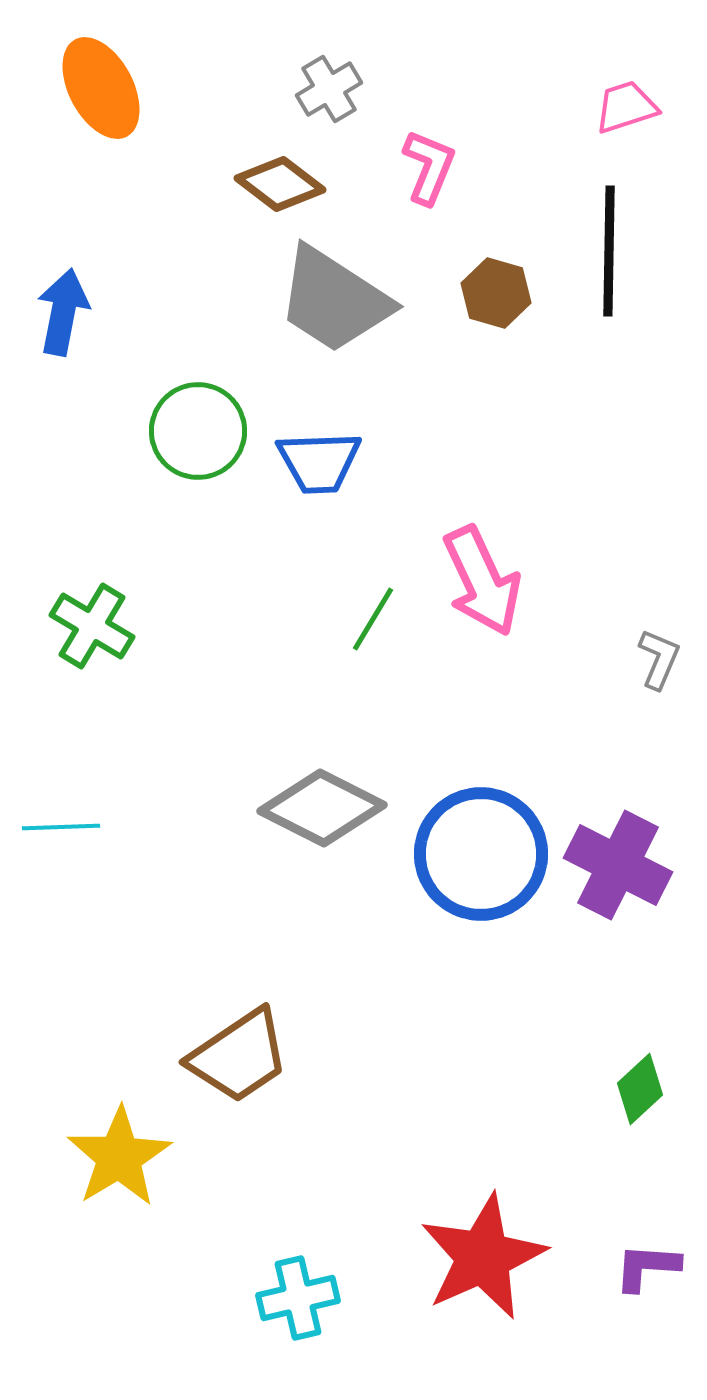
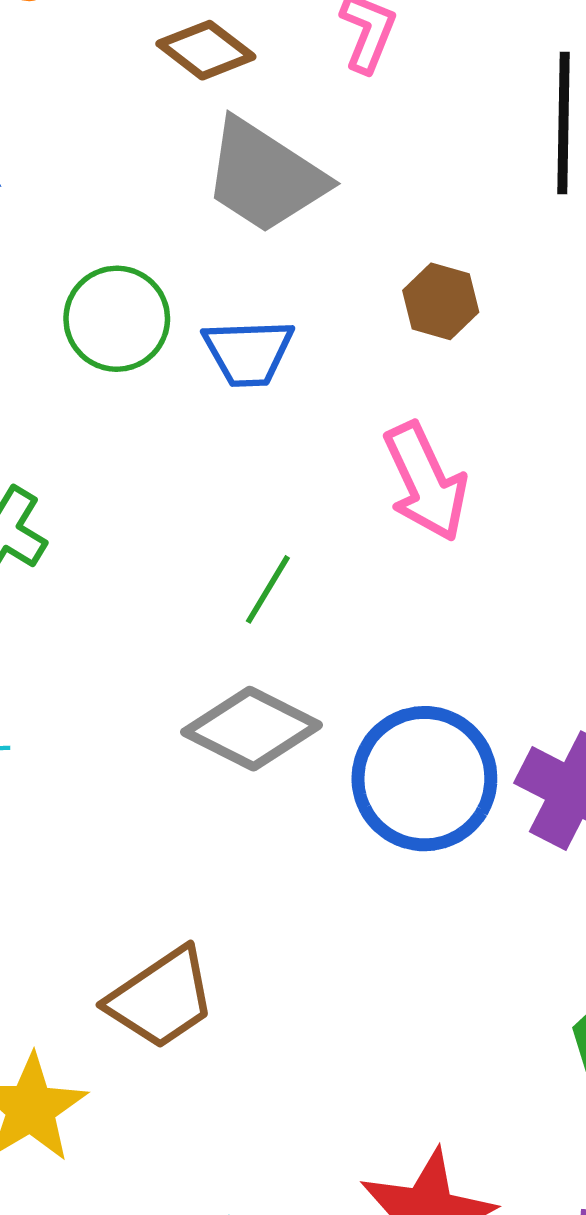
brown hexagon: (496, 293) -> (441, 301), moved
green line: (373, 619) -> (268, 589), moved

